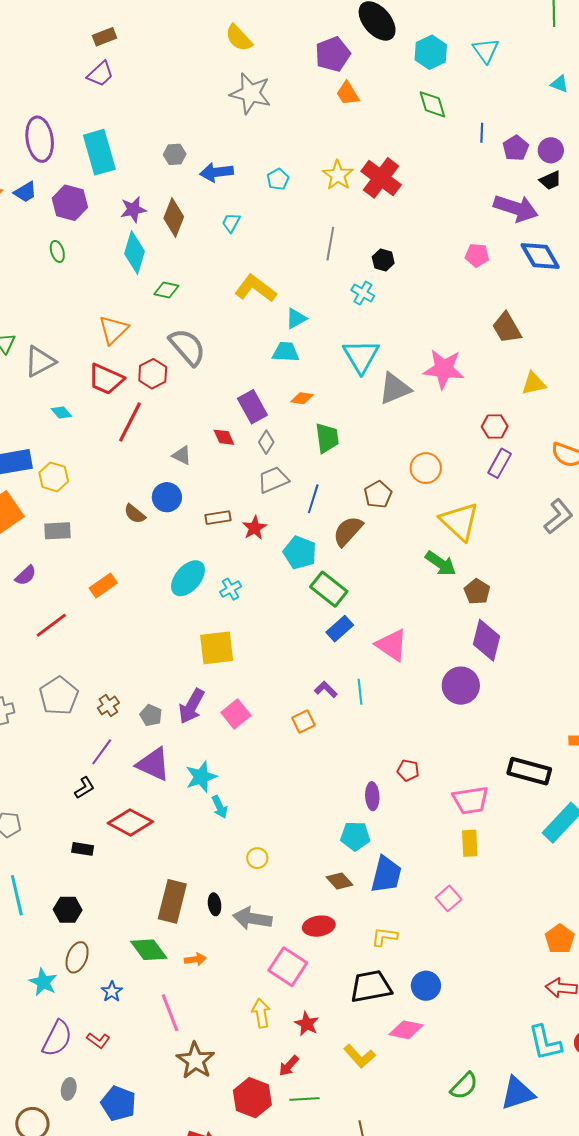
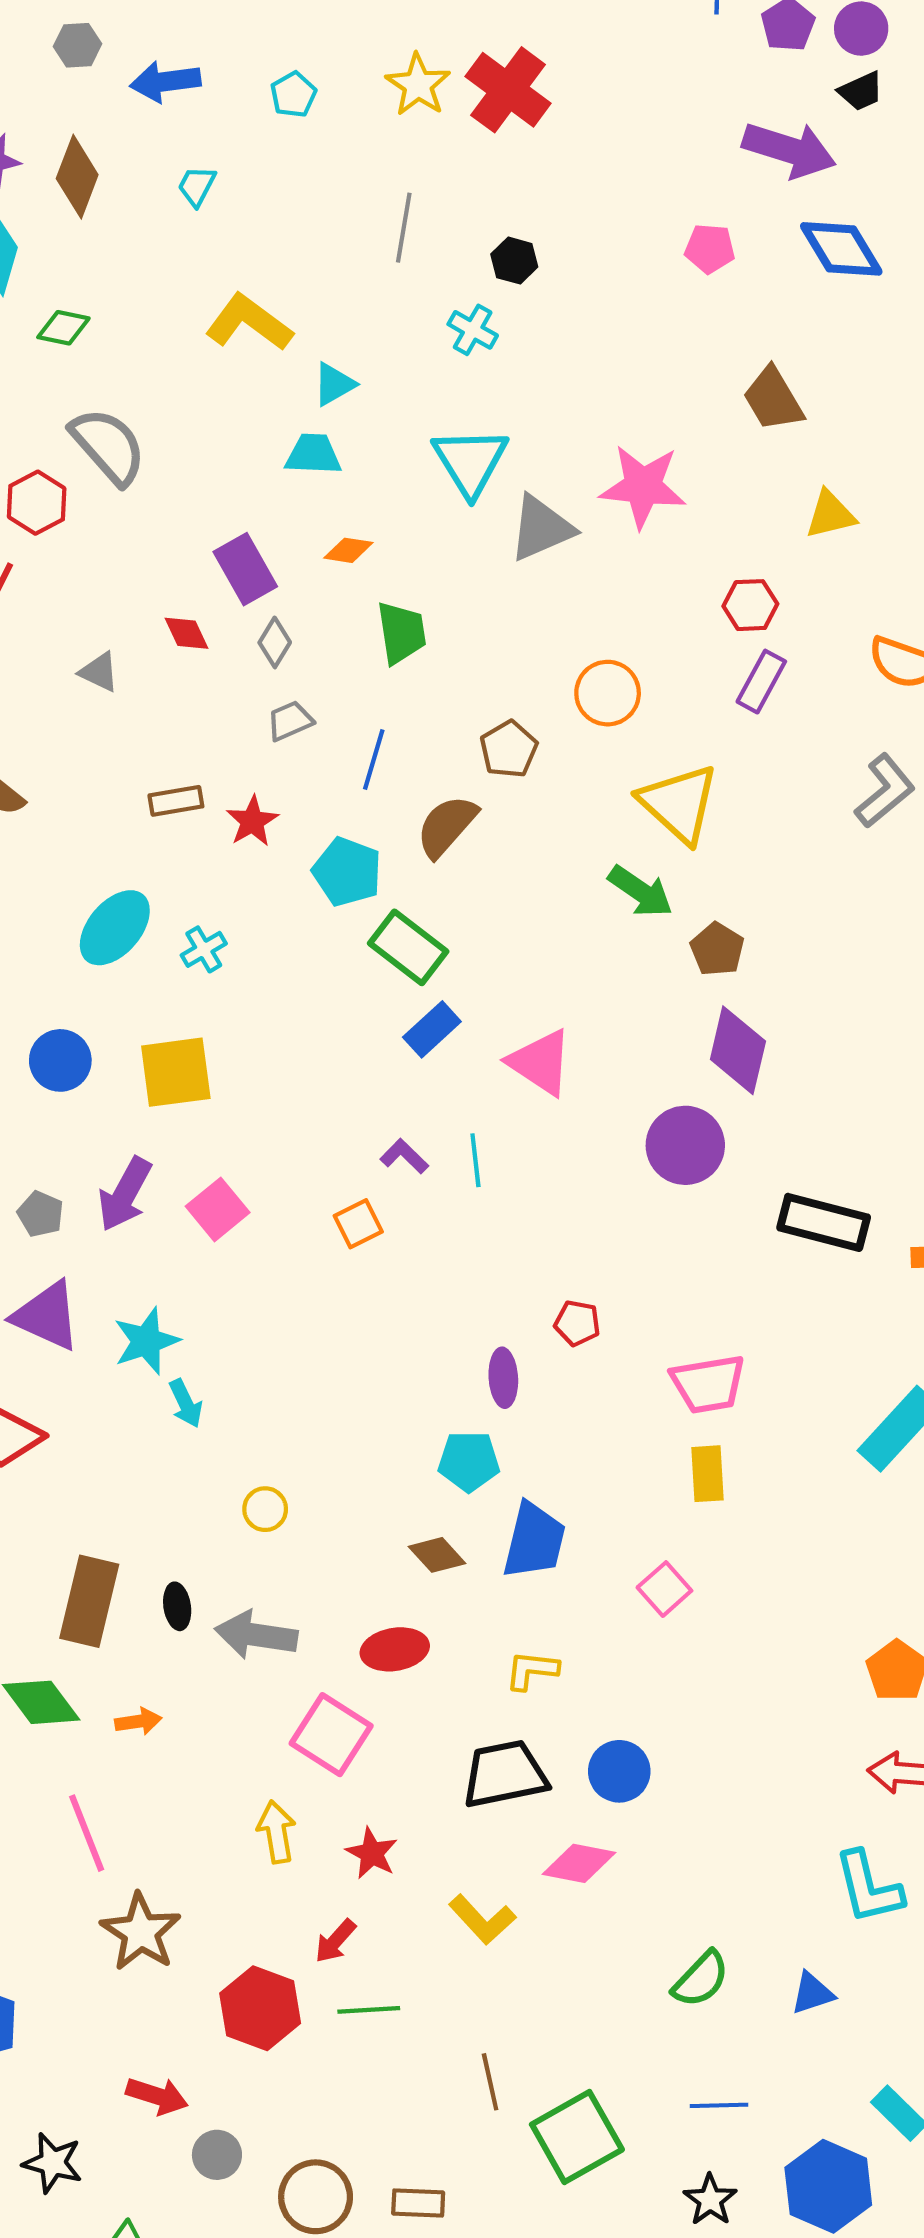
gray trapezoid: (273, 480) -> (290, 721), size x0.7
blue circle: (167, 497) -> (60, 1060), moved
black rectangle: (529, 771) -> (824, 1222), moved
blue triangle: (517, 1093) -> (812, 1993), size x0.6

